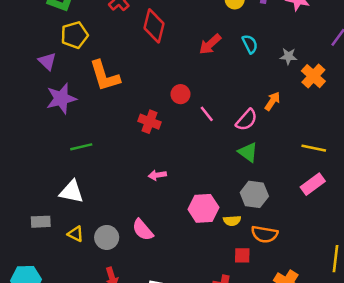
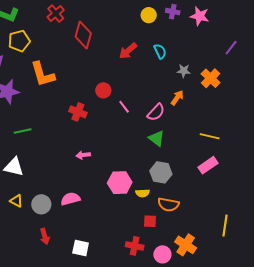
gray star: (288, 56) -> (184, 71), moved
pink semicircle: (143, 230) -> (70, 199), turned 114

